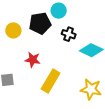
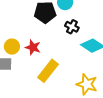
yellow circle: (13, 30) -> (12, 47), moved

